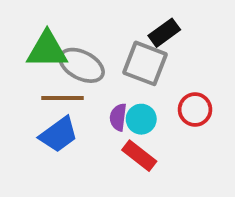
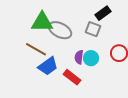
gray square: (145, 63) -> (93, 29), size x0.7
brown line: (62, 98) -> (36, 49), moved, turned 30
red rectangle: (139, 156) -> (72, 77), moved

